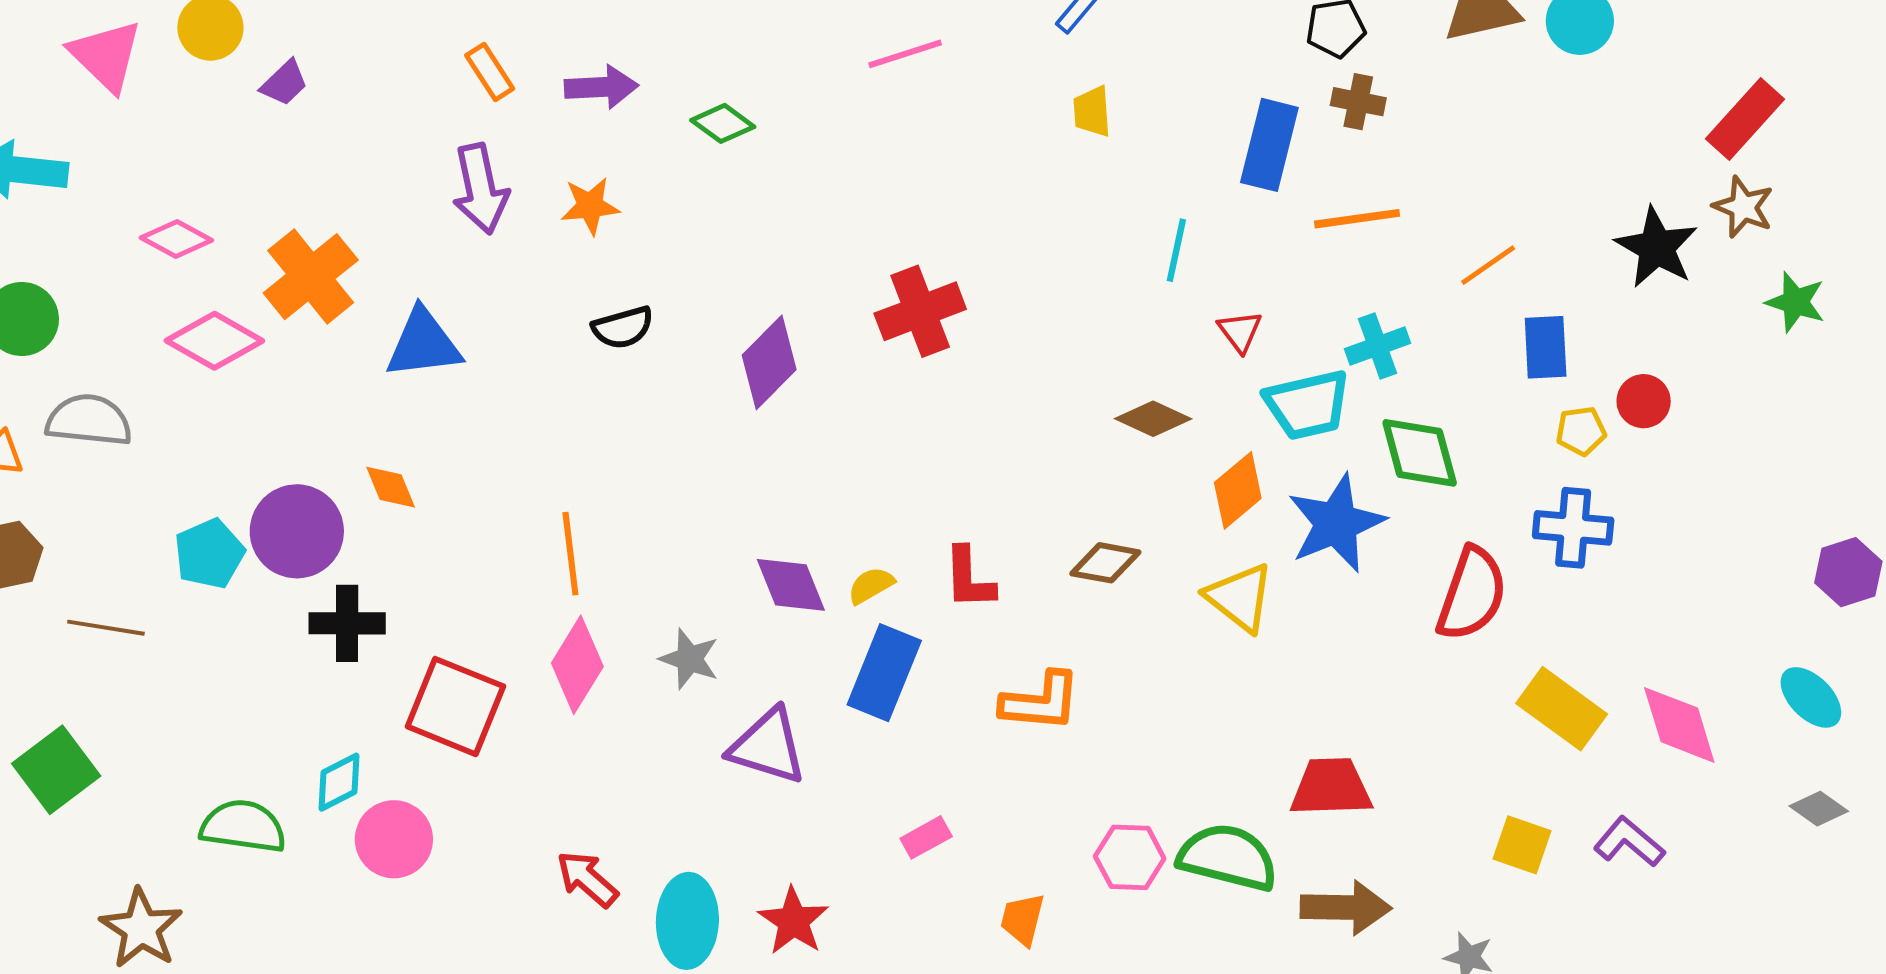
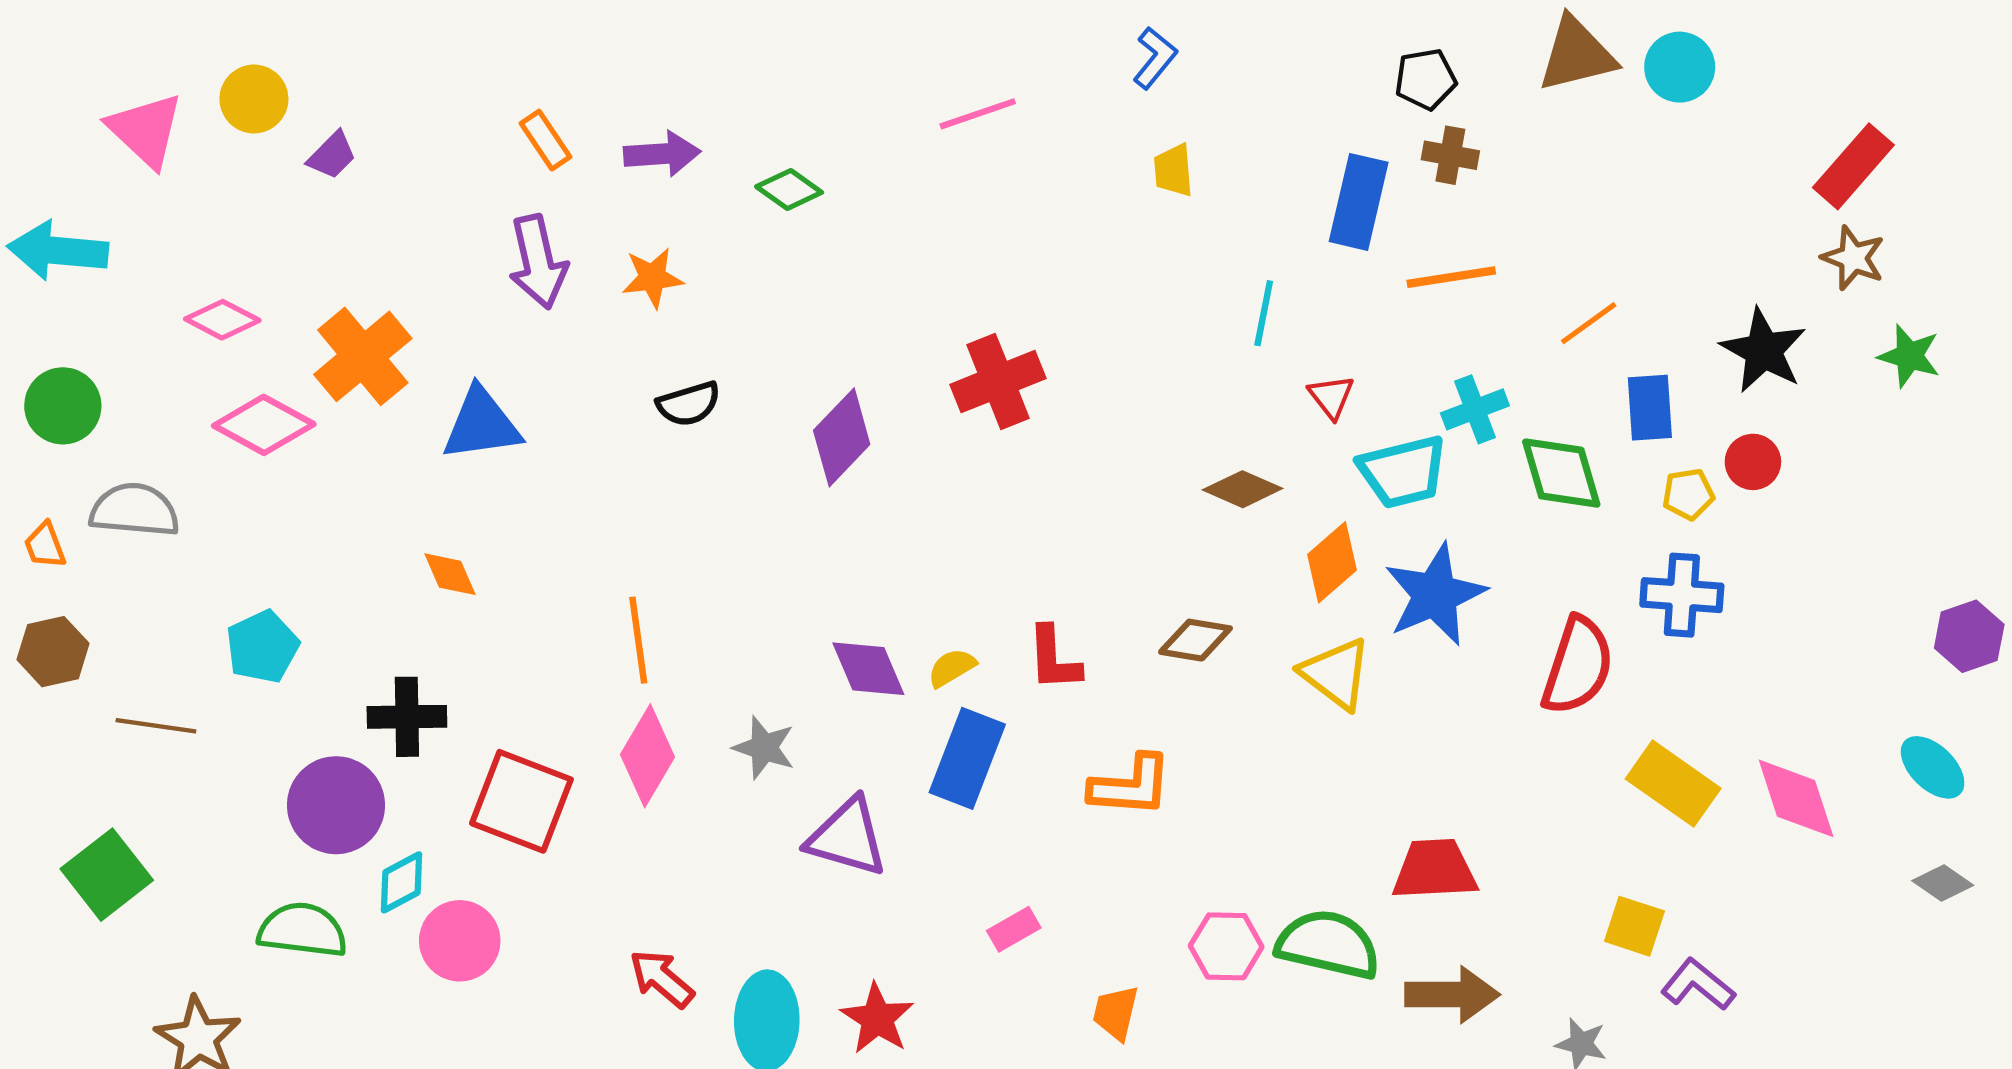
black star: (1657, 247) -> (1764, 351), moved
green diamond: (1420, 453) -> (1561, 473), moved
purple circle: (297, 531) -> (336, 805), moved
purple L-shape: (1629, 842) -> (1698, 985), moved

